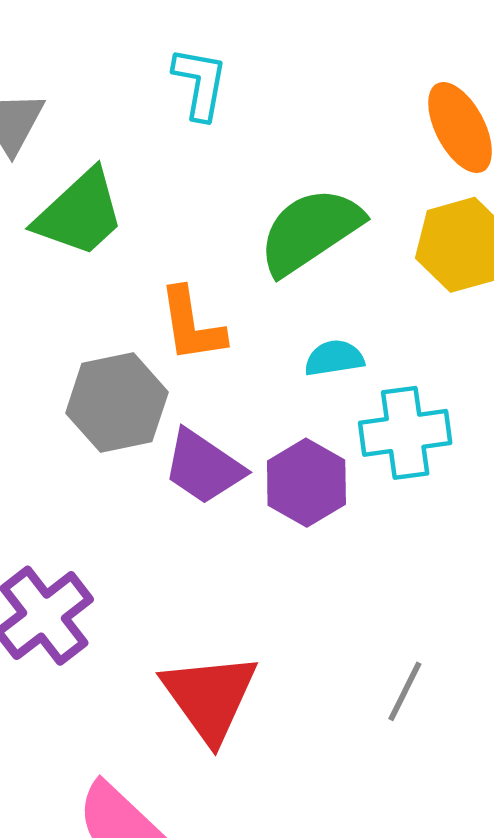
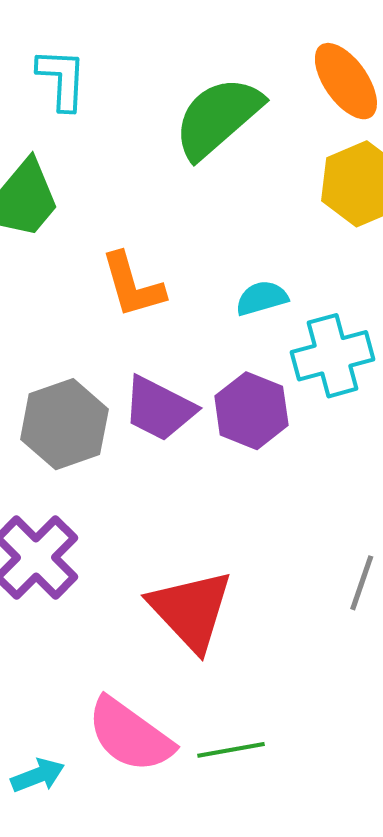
cyan L-shape: (200, 83) -> (62, 79), moved
green semicircle: (310, 231) -> (218, 117), moved
gray hexagon: (117, 403) -> (64, 424), moved

